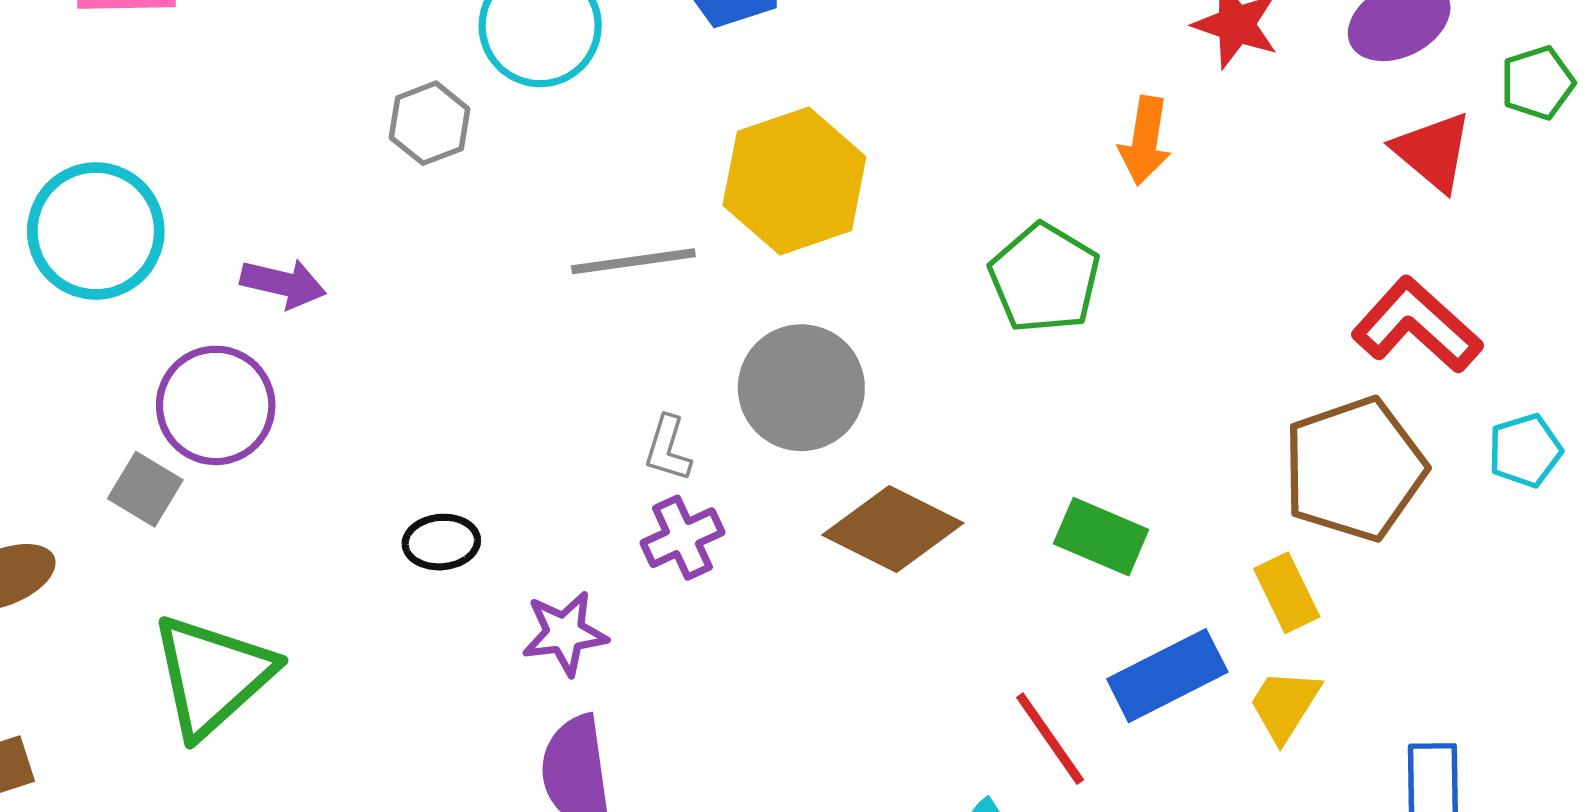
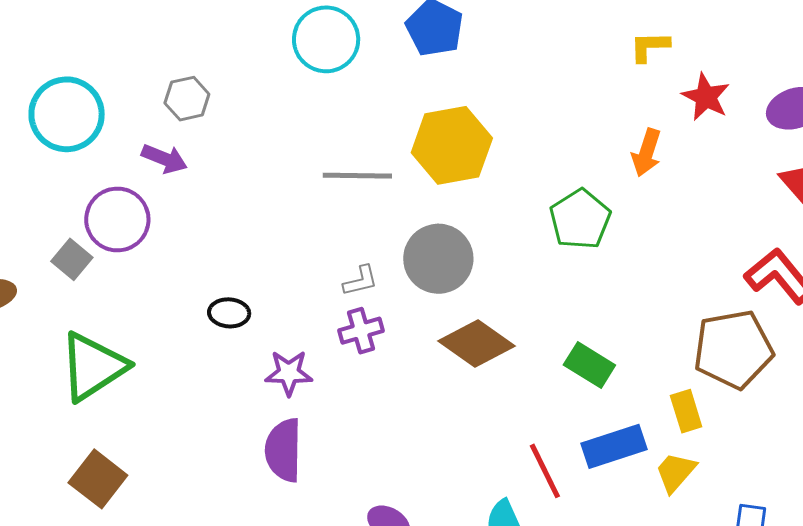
gray hexagon: (429, 123) -> (187, 99), moved
gray L-shape: (668, 449) -> (360, 281), turned -129

